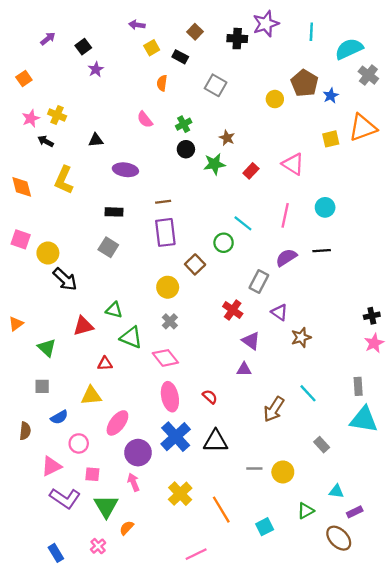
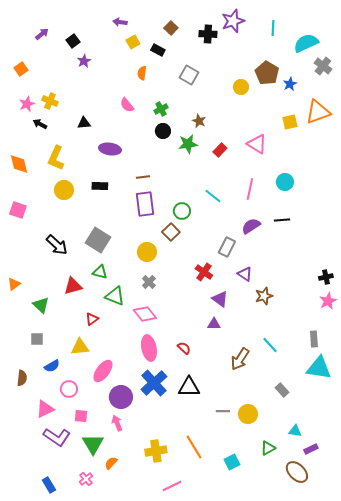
green circle: (224, 243) -> (182, 211), moved
gray square: (108, 247) -> (98, 240), moved, size x1.4
yellow circle: (48, 253) -> (64, 190), moved
red triangle: (105, 364) -> (92, 319), turned -32
yellow cross: (180, 494) -> (156, 451), moved, turned 35

